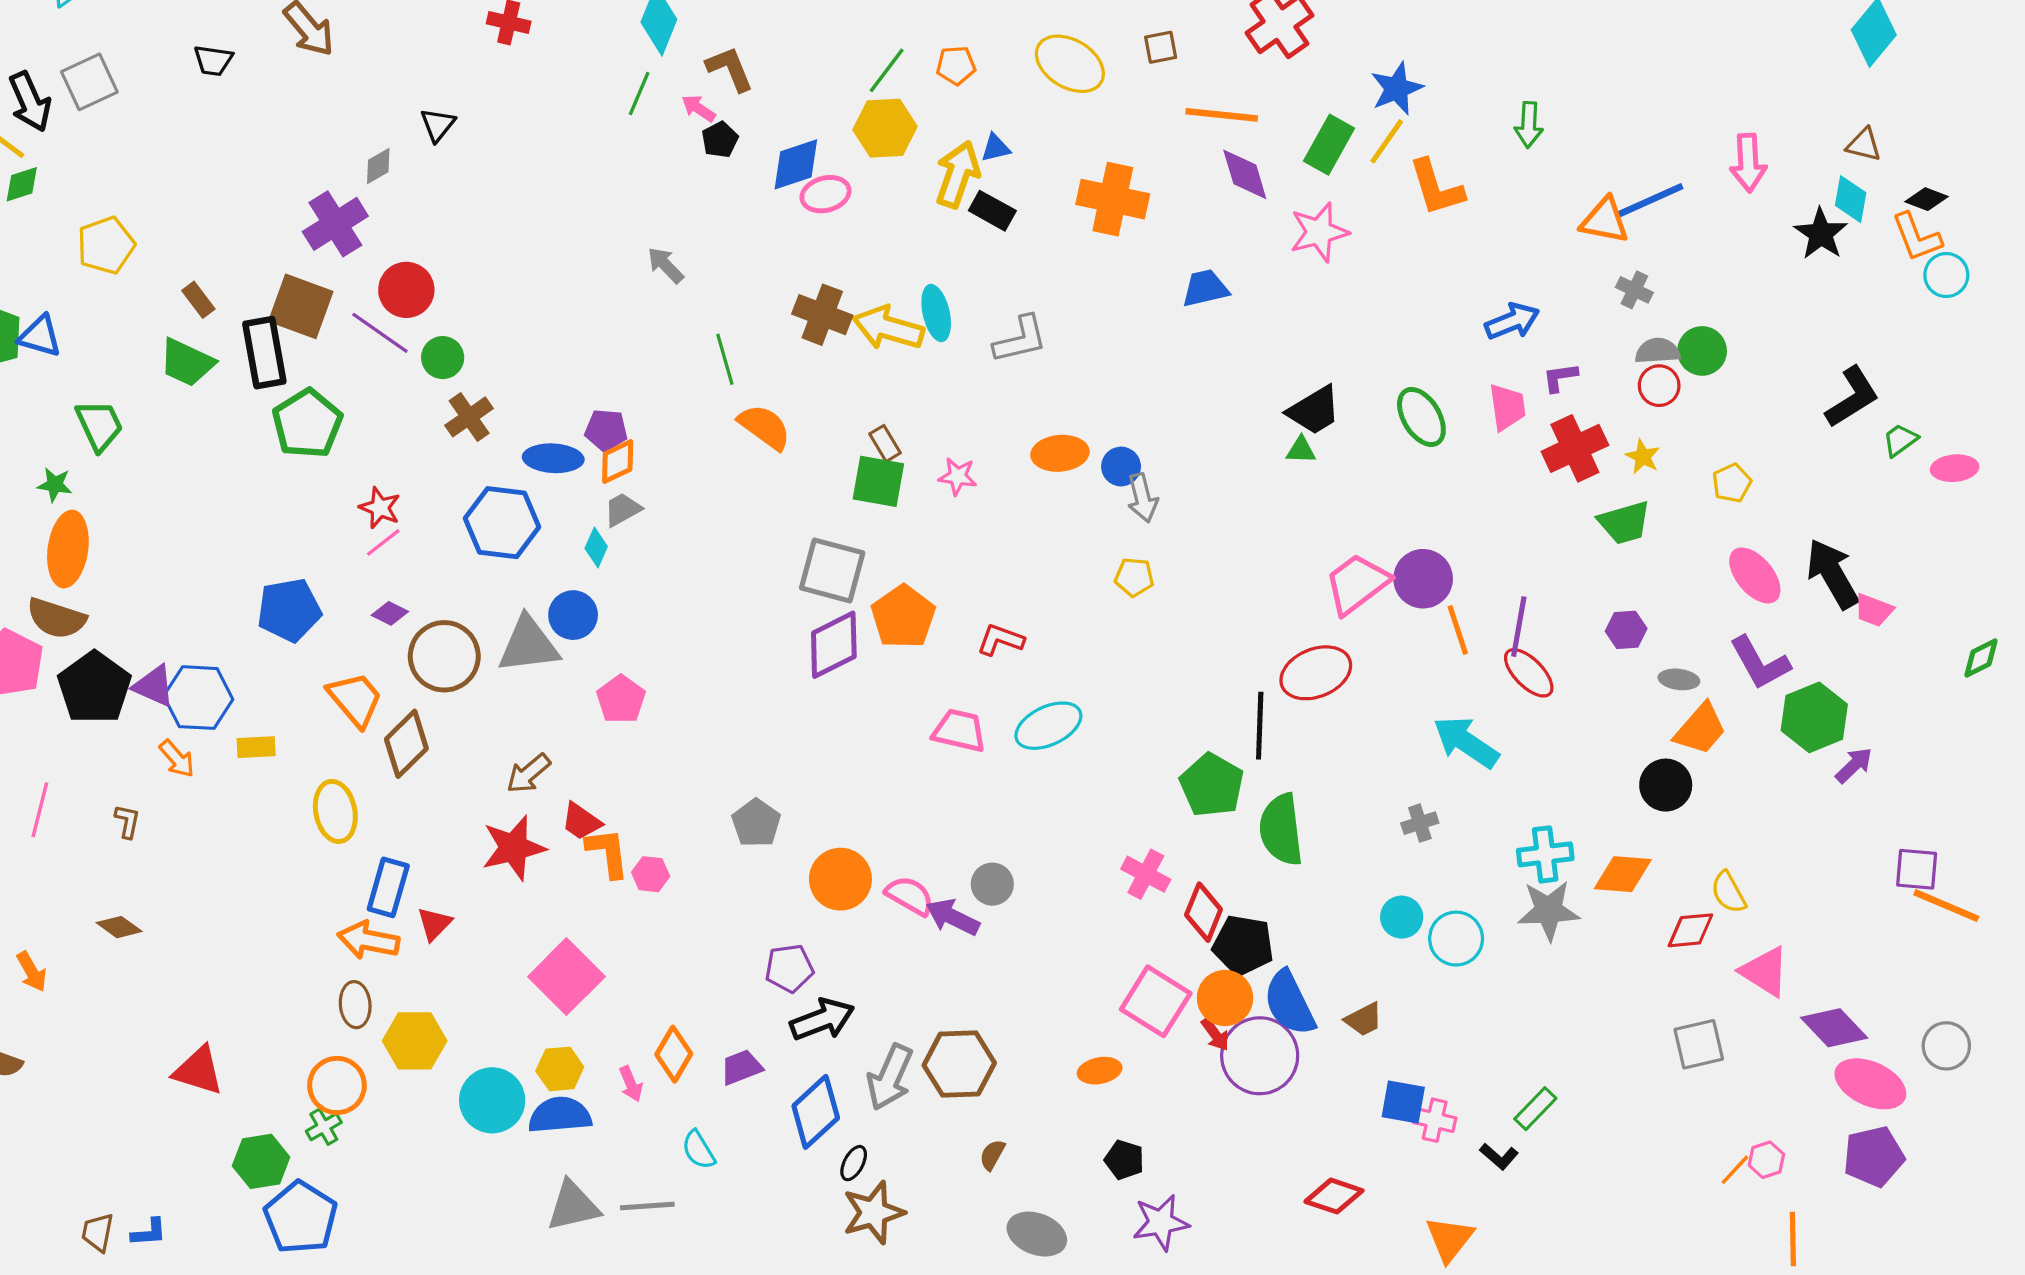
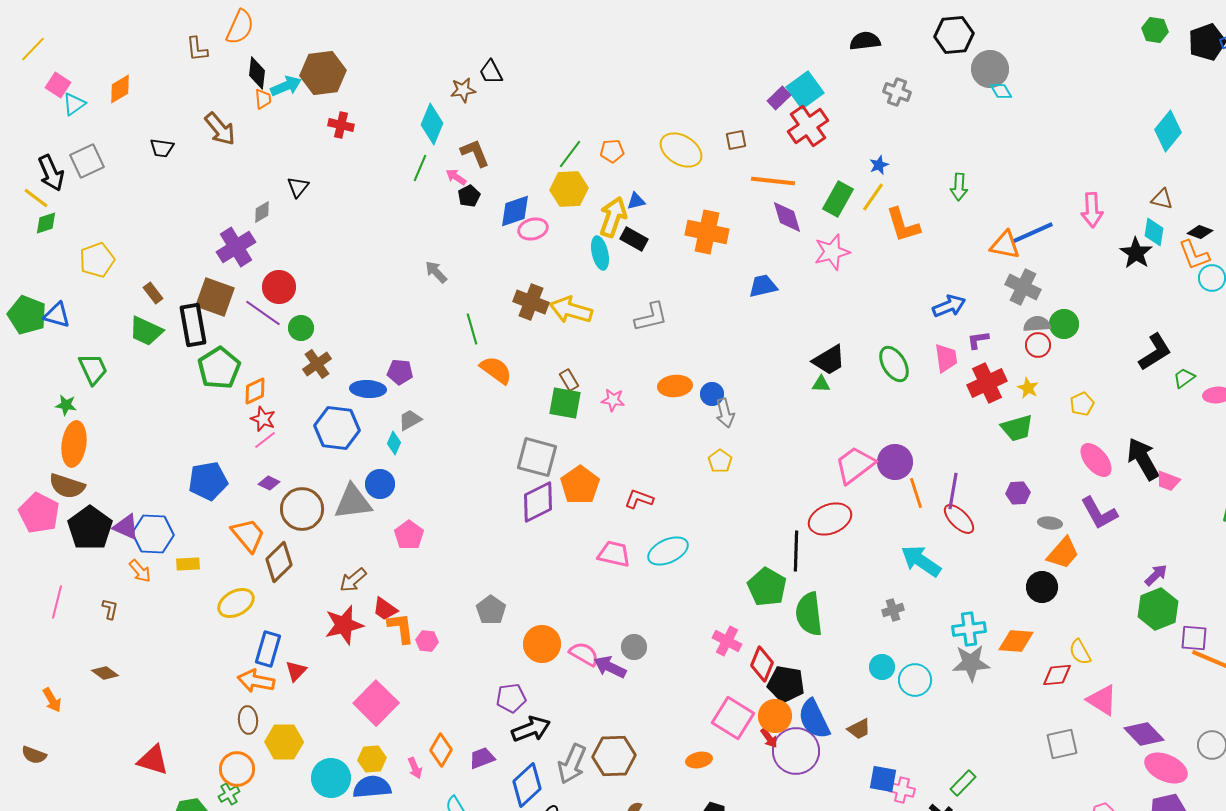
blue star: (1397, 89) -> (879, 165), size x0.6
gray cross: (1634, 290) -> (1023, 287), size x1.6
cyan ellipse: (936, 313) -> (600, 253), moved
orange diamond: (618, 462) -> (255, 391), moved
yellow pentagon: (1134, 577) -> (720, 461), turned 30
green hexagon: (1814, 717) -> (1158, 609), moved
yellow ellipse: (335, 811) -> (236, 603), turned 72

